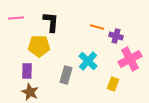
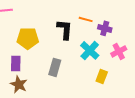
black L-shape: (51, 22) -> (65, 29), moved
pink cross: (130, 59) -> (119, 51), size x0.7
cyan cross: (88, 61) -> (90, 50), moved

